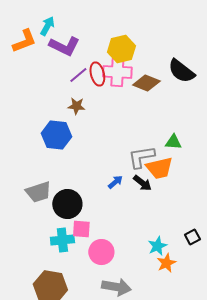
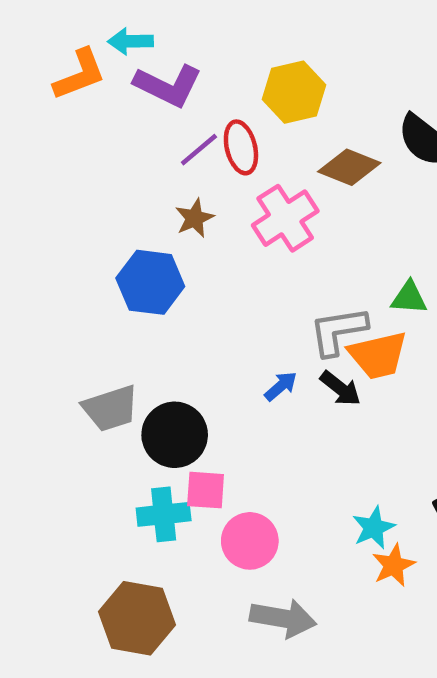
cyan arrow: (47, 26) -> (130, 41), turned -120
pink cross: (117, 72) -> (285, 218), moved, turned -36
brown star: (76, 106) -> (195, 218), turned -30

